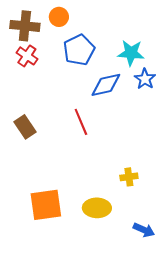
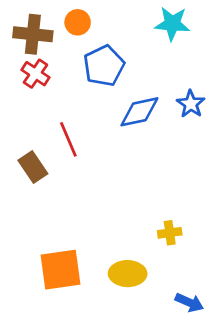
cyan star: (131, 53) -> (172, 24), moved
red line: (81, 122) -> (68, 139), moved

